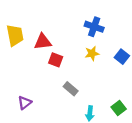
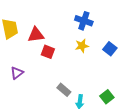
gray rectangle: (71, 89) -> (64, 90), moved
purple triangle: (25, 103) -> (17, 73), moved

